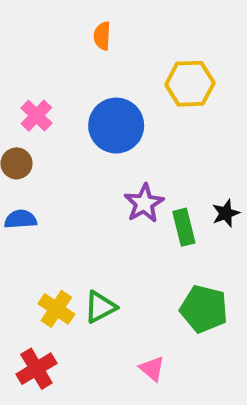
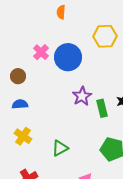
pink cross: (36, 116) -> (41, 52), moved
yellow cross: (56, 309) -> (23, 136), moved

